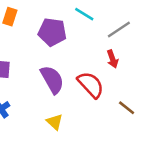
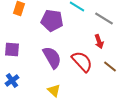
gray line: (119, 30) -> (104, 18), turned 66
brown line: (127, 108) -> (110, 66), moved

